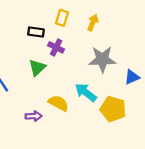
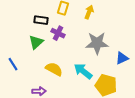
green triangle: (37, 68) -> (36, 42), moved
yellow semicircle: (58, 103) -> (54, 69), moved

